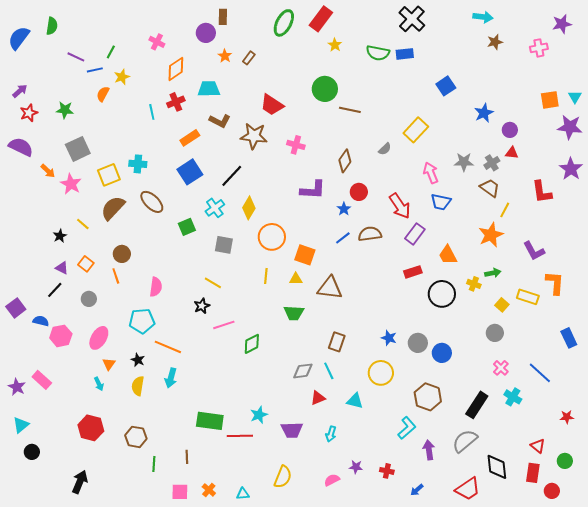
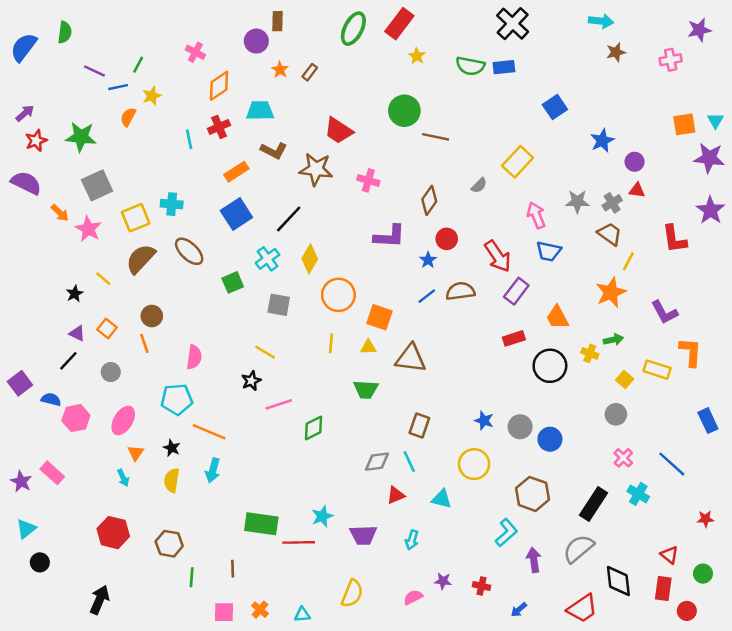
green star: (65, 110) -> (81, 137), size x1.4

